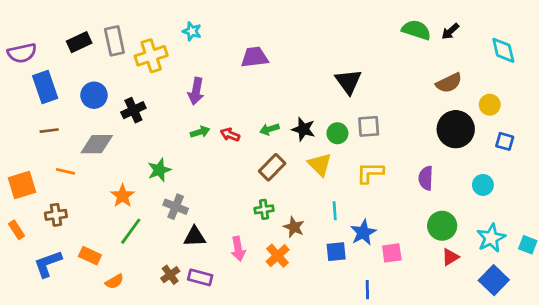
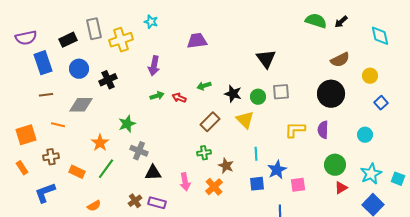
black rectangle: (79, 42) -> (68, 40), moved
green arrow: (269, 129) -> (204, 86), moved
black circle: (456, 129) -> (331, 94), moved
blue square: (505, 141) -> (381, 103), turned 32
yellow L-shape: (370, 173) -> (295, 130), moved
orange rectangle: (90, 256) -> (77, 172), moved

